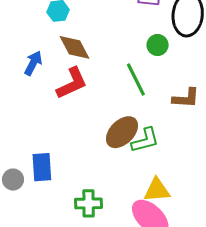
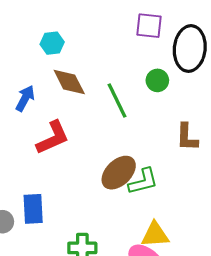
green line: (136, 80) -> (117, 100), moved
red L-shape: (72, 83) -> (53, 138), moved
brown L-shape: (186, 98) -> (187, 137), turned 88

